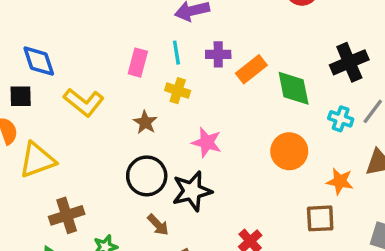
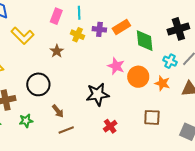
purple cross: (218, 54) -> (99, 29), moved
pink star: (207, 142) -> (116, 66), moved
black circle: (147, 176) -> (38, 84), moved
orange star: (340, 181) -> (162, 83), moved
black star: (192, 191) -> (98, 94), moved

